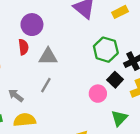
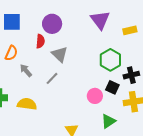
gray triangle: (48, 56) -> (60, 54), turned 30
black square: (115, 80) -> (112, 87), turned -32
gray arrow: (16, 95) -> (26, 70), moved

